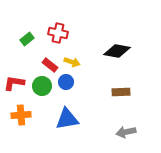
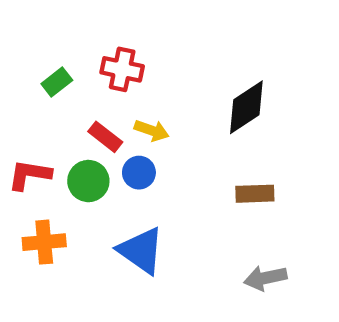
black diamond: (117, 51) -> (246, 107), turned -44
blue triangle: (67, 119) -> (141, 251), turned 45

